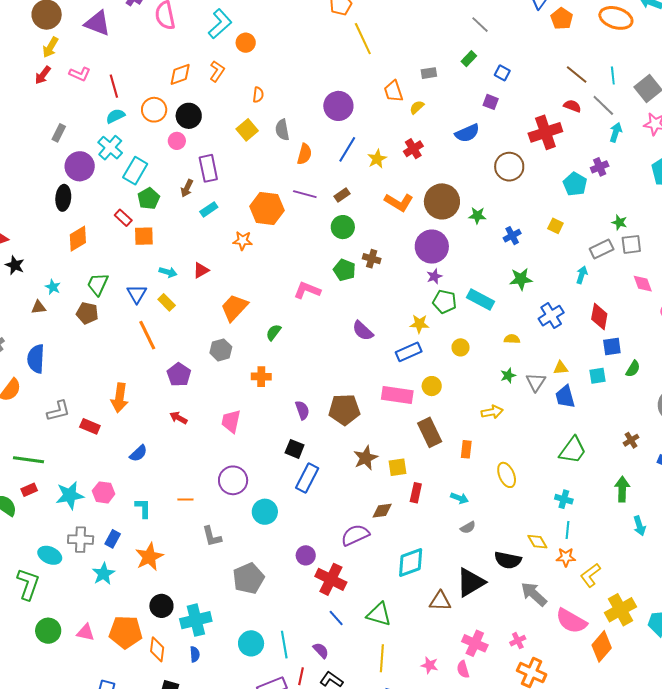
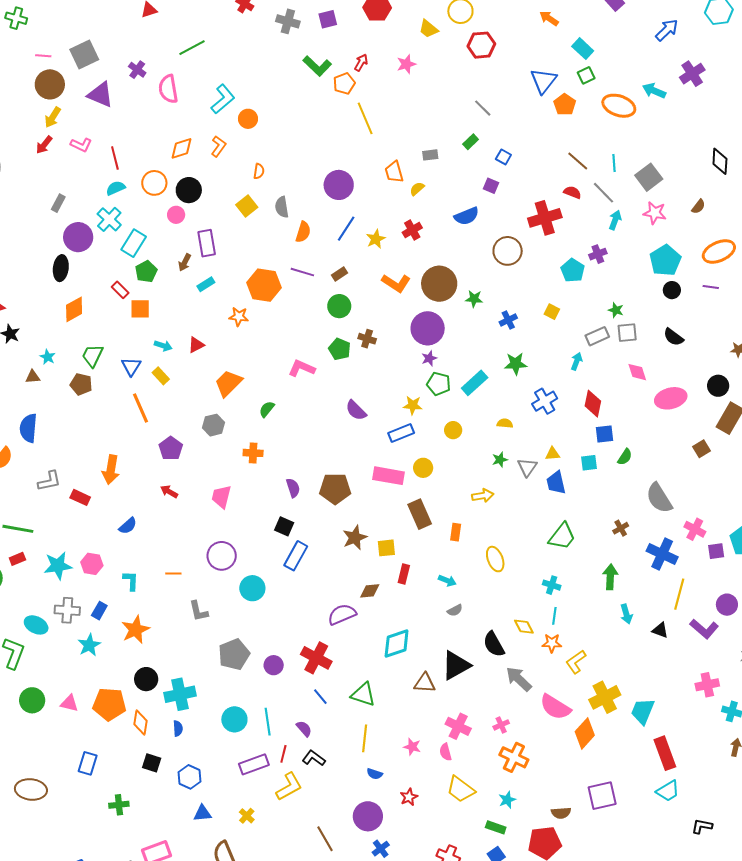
cyan rectangle: (480, 300) -> (475, 383), turned -72
purple circle: (306, 555) -> (274, 665), moved
black semicircle: (508, 560) -> (494, 644), turned 48

